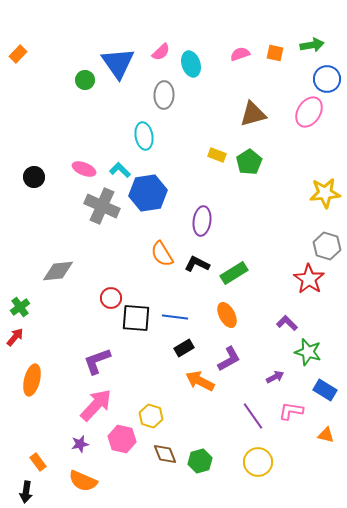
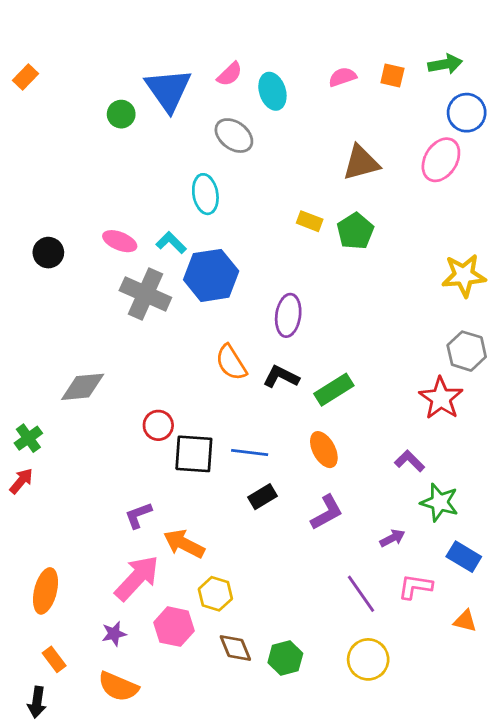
gray ellipse: (164, 95) -> (234, 136), turned -56
purple L-shape: (97, 361) -> (138, 515), size x0.7
orange ellipse: (32, 380) -> (45, 591), moved
orange arrow: (200, 381) -> (184, 544), moved

